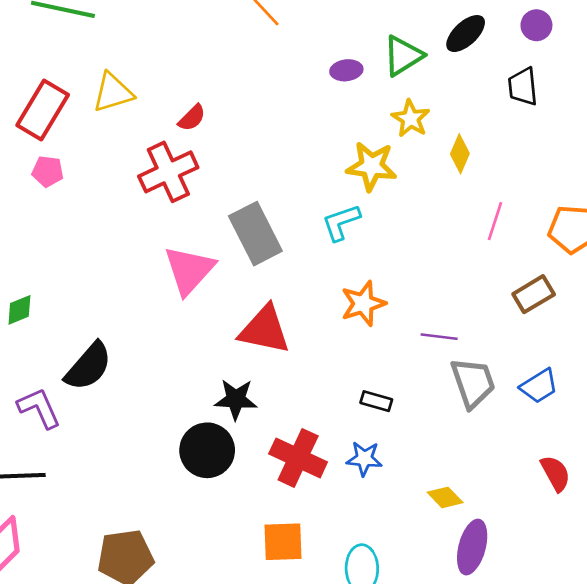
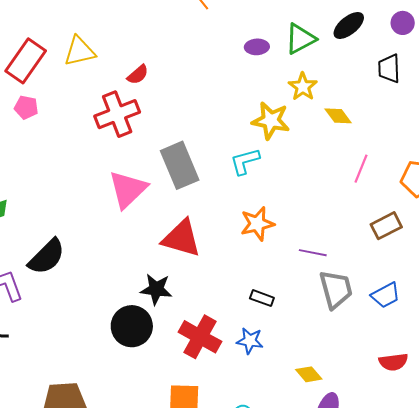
yellow diamond: (460, 154) -> (338, 116), turned -64
red semicircle: (555, 473) -> (393, 362), turned 108

